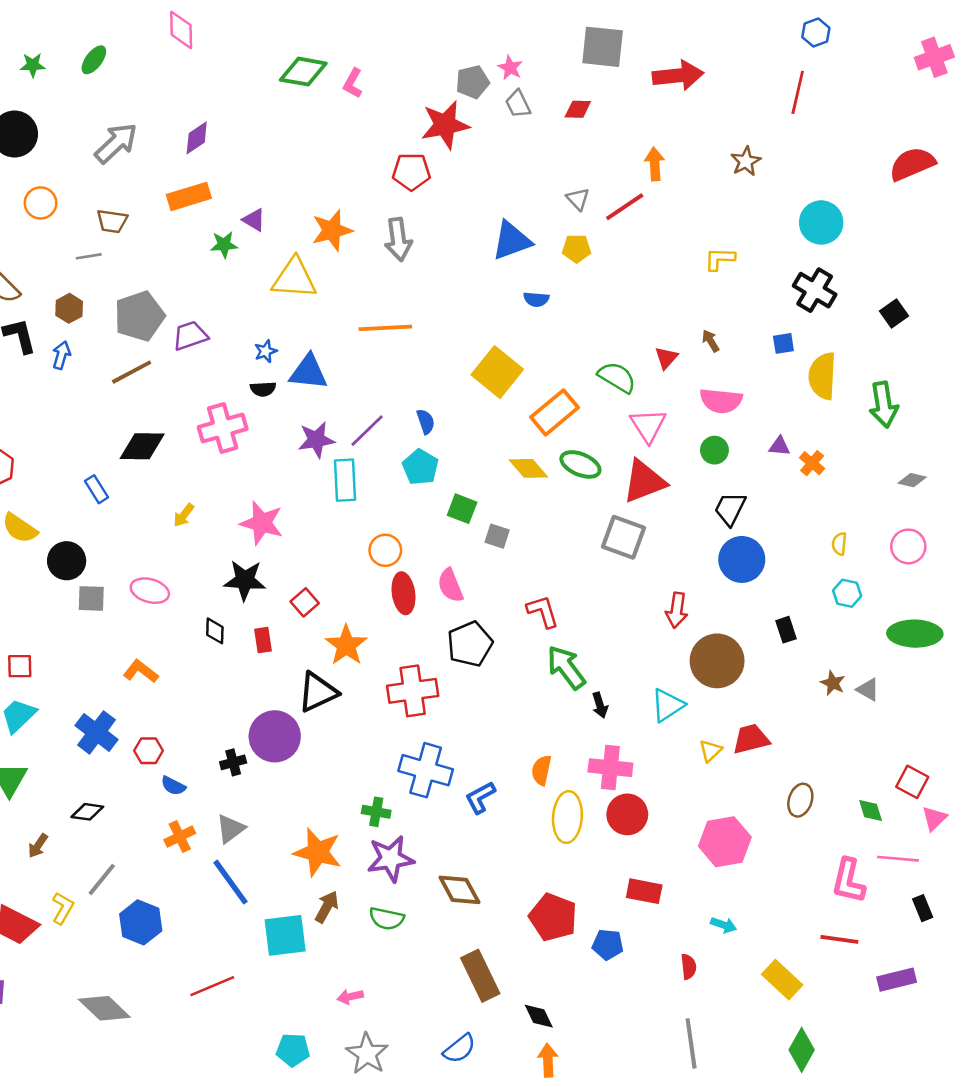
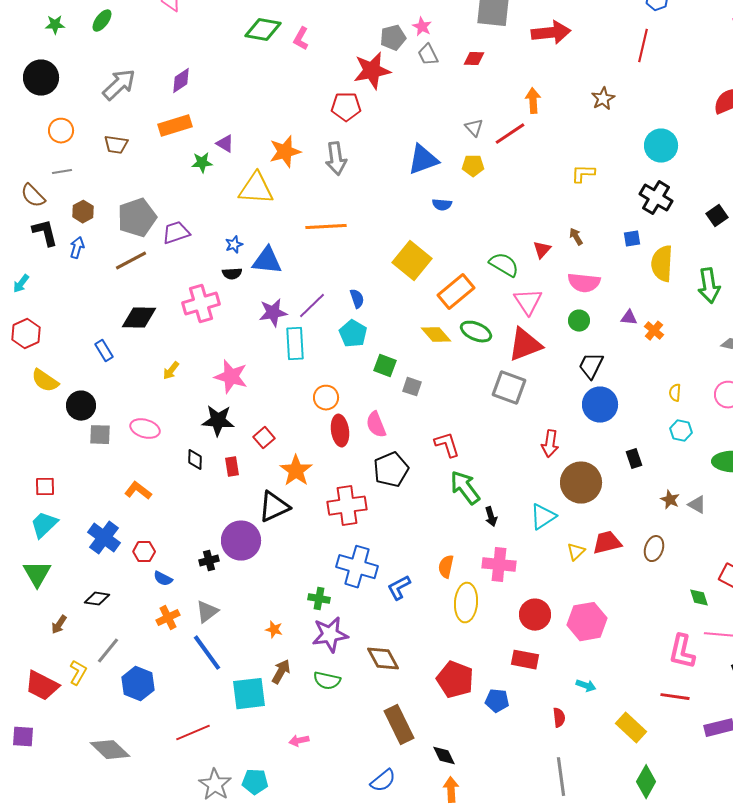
gray line: (89, 256) -> (62, 172), moved
brown ellipse: (800, 800) -> (654, 549), moved
red circle: (627, 814) -> (535, 615), moved
orange star: (318, 852) -> (274, 630), size x0.5
gray star: (367, 1054) -> (215, 785), moved

